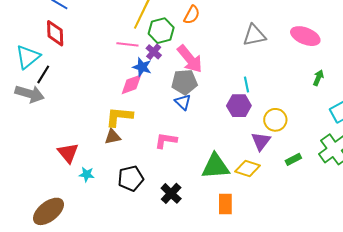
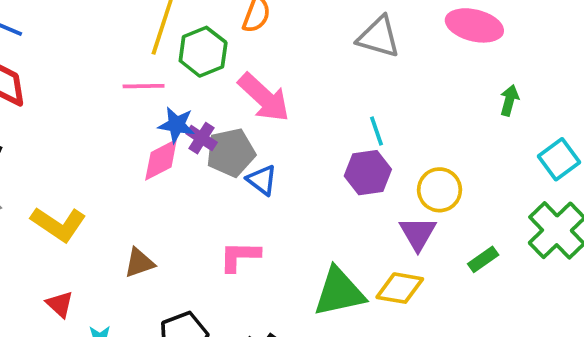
gray triangle: (254, 35) -> (379, 37), turned 35
purple cross: (154, 52) -> (202, 138), moved
gray pentagon: (184, 82) -> (231, 152), moved
yellow L-shape: (119, 117) -> (58, 224), moved, turned -144
red triangle: (68, 153) -> (60, 304), size x0.7

